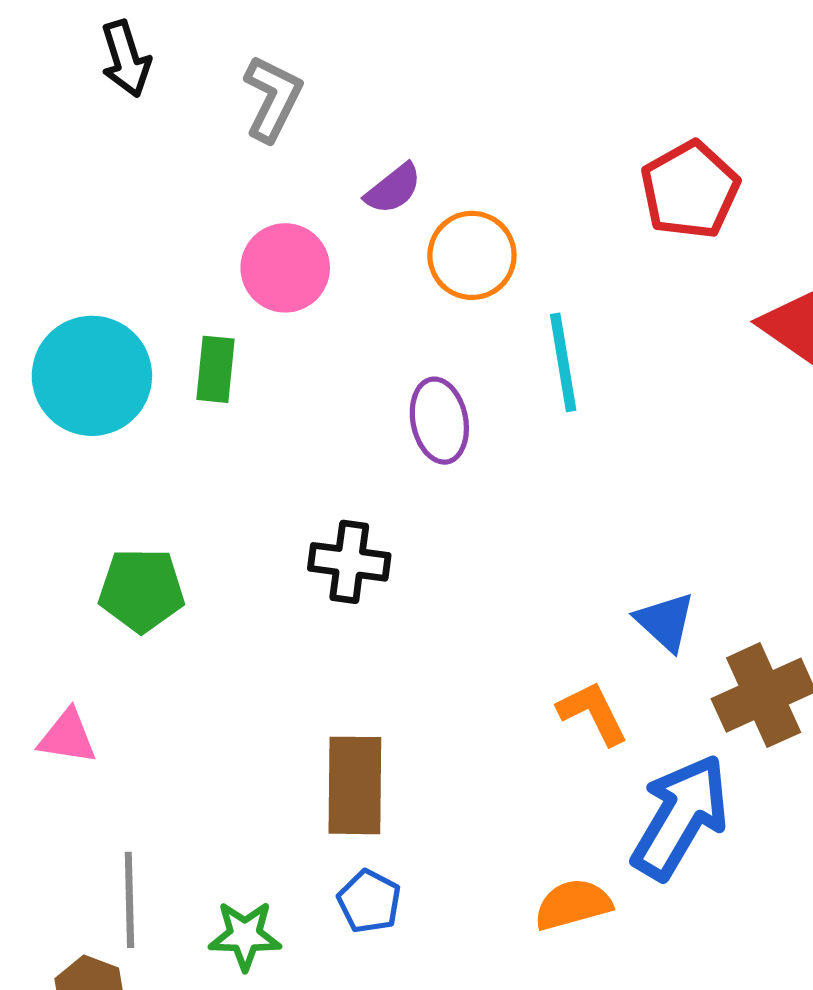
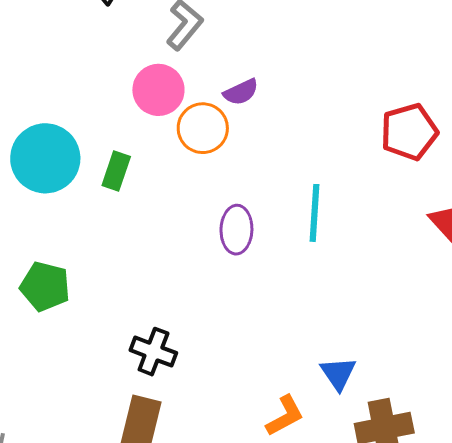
orange circle: (472, 255) -> (203, 128), moved
pink circle: (285, 268) -> (158, 90), moved
black cross: (349, 562) -> (153, 352), moved
orange L-shape: (593, 713) -> (285, 416), turned 75

